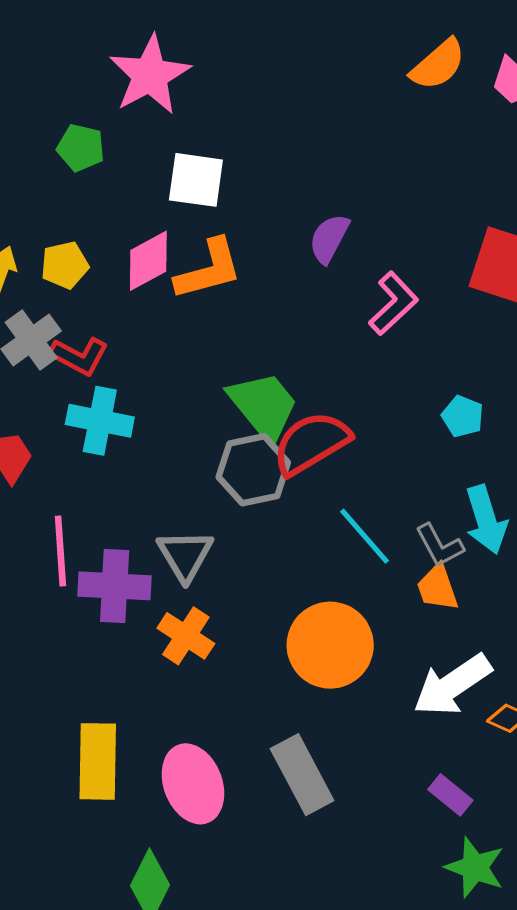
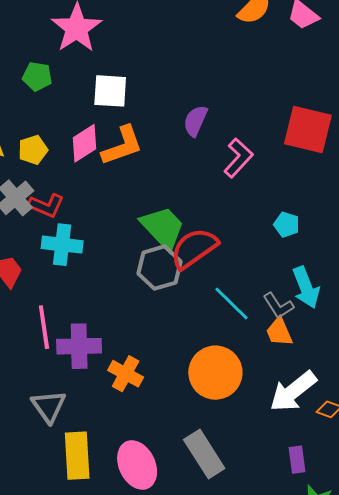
gray triangle: (185, 555) -> (49, 406), moved
purple rectangle: (450, 795) -> (297, 460), turned 48

